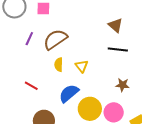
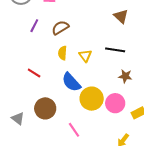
brown semicircle: (55, 39) -> (60, 28), size x0.7
black line: (118, 50) -> (115, 50), moved
blue semicircle: (69, 93) -> (71, 82), turned -95

